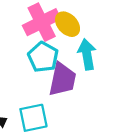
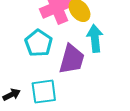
cyan pentagon: (43, 57) -> (39, 43), moved

